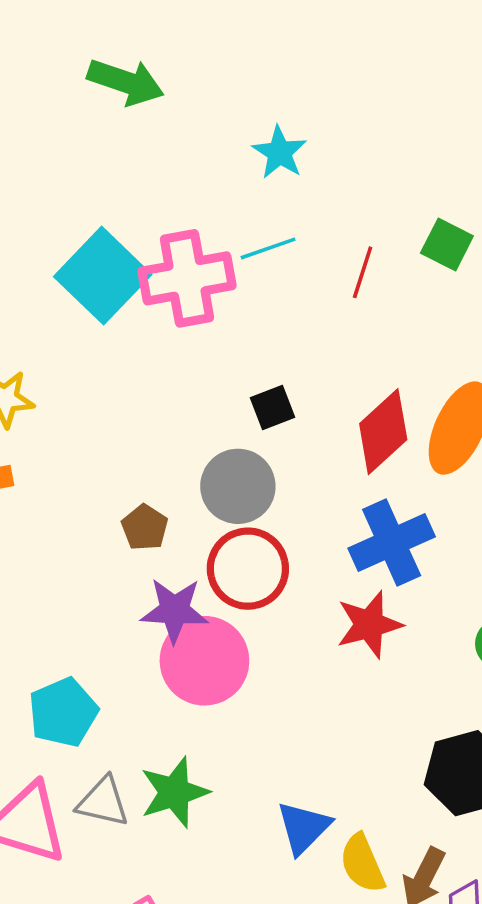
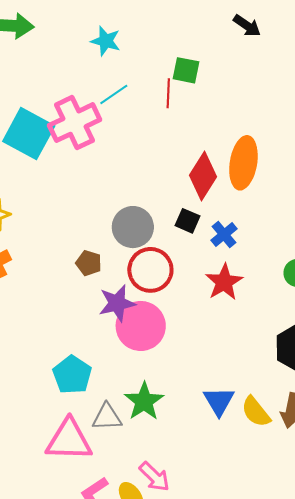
green square: (447, 245) -> (186, 70), moved
black square: (273, 408) -> (188, 221), moved, turned -30
blue cross: (392, 542) -> (224, 235), size x0.6

